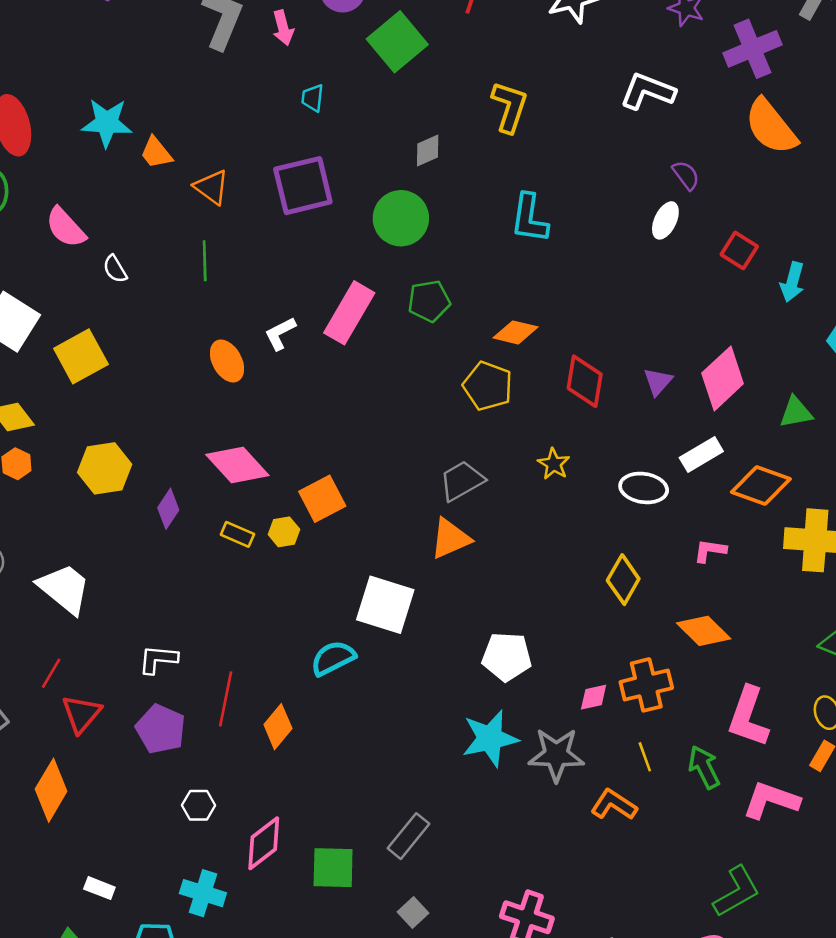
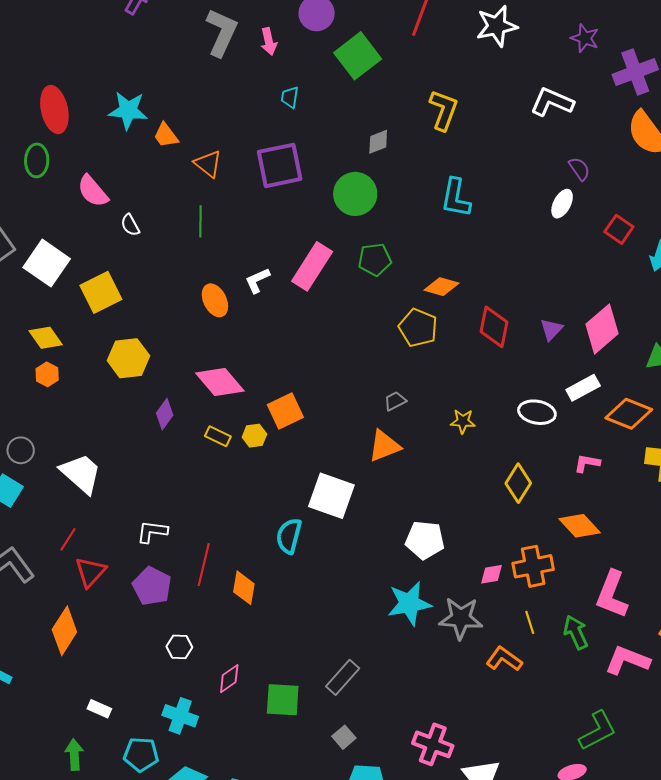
yellow star: (554, 464) -> (463, 421), moved, turned -30
yellow hexagon: (105, 468) -> (128, 358), moved
gray trapezoid: (462, 481) -> (395, 401), size x0.6
cyan semicircle: (333, 658) -> (289, 536), turned -51
orange diamond: (278, 727) -> (244, 588), turned -32
pink diamond: (264, 843) -> (229, 679), size x0.7

